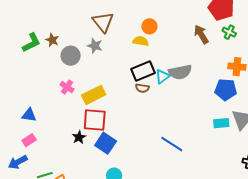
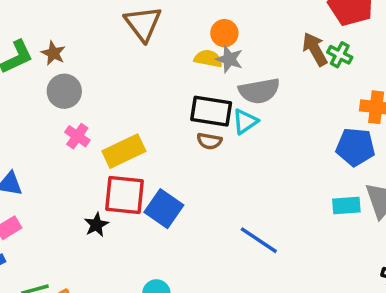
green cross: (229, 32) -> (340, 55), moved
gray star: (95, 46) -> (229, 59), moved
gray circle: (71, 56) -> (64, 91), moved
black rectangle: (143, 71) -> (211, 111), turned 30
gray semicircle: (180, 72) -> (259, 91), moved
blue square: (106, 143) -> (164, 209), moved

